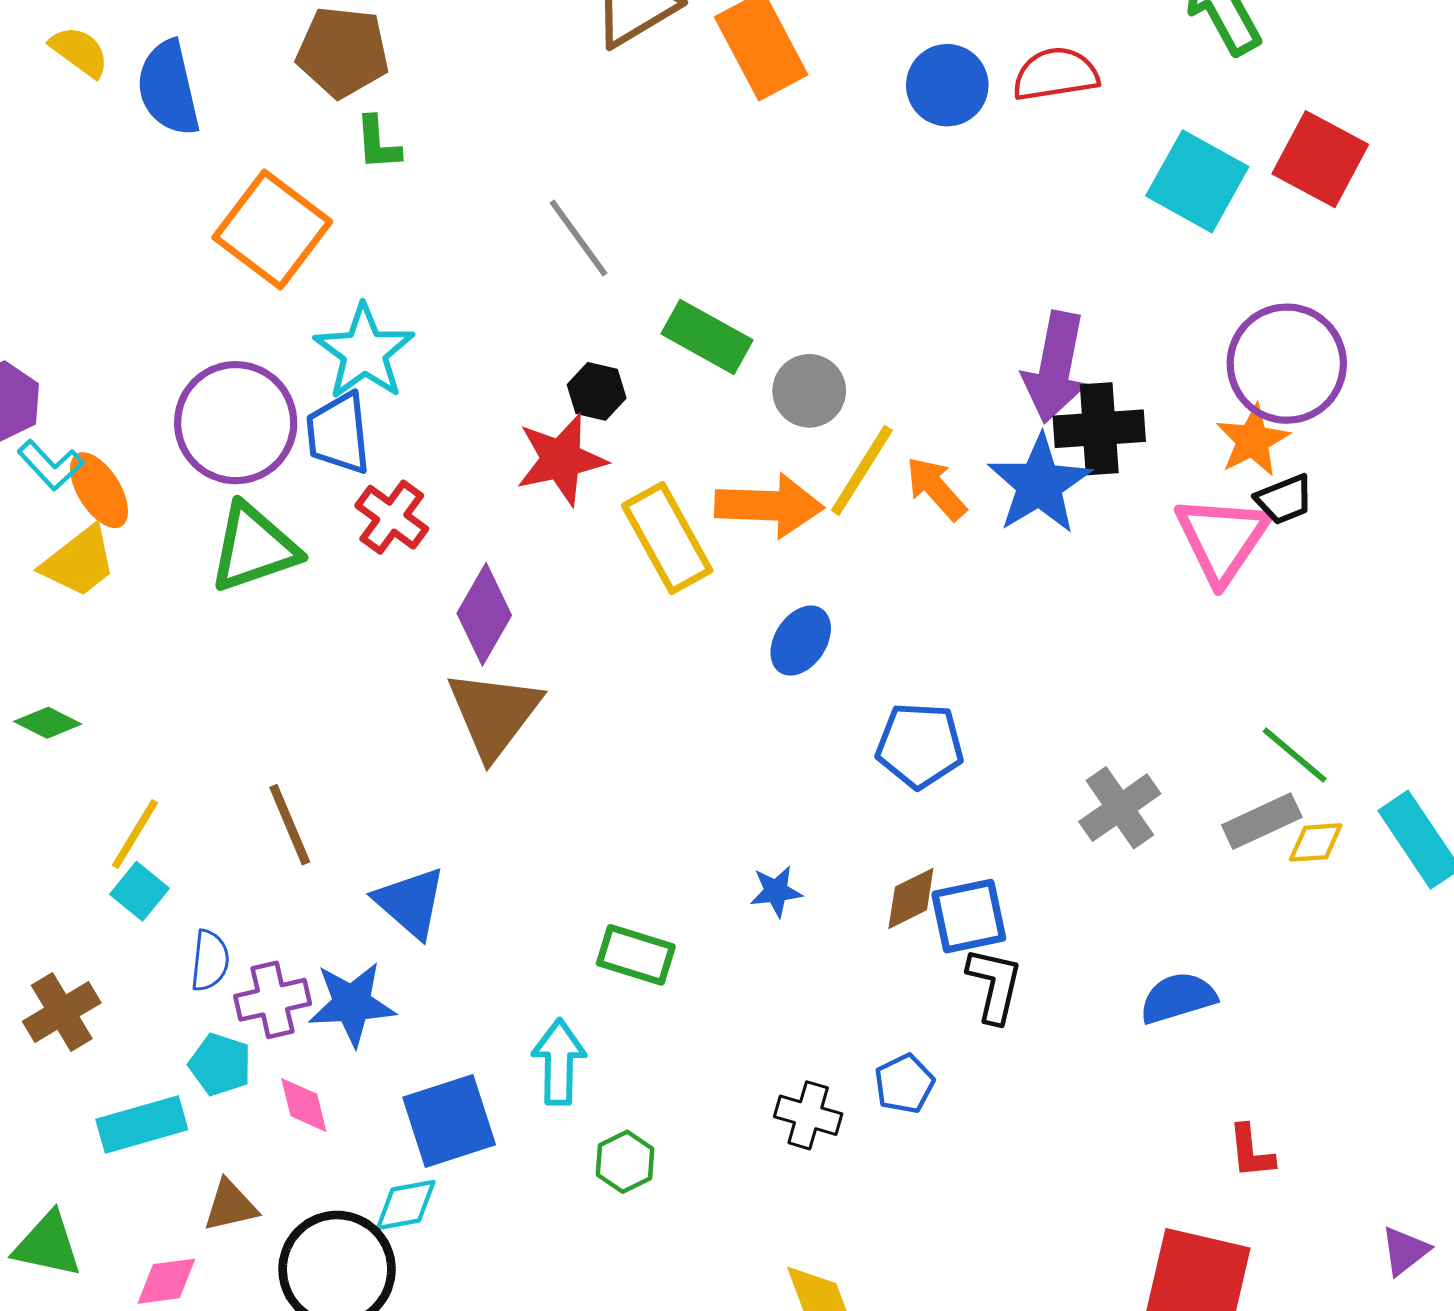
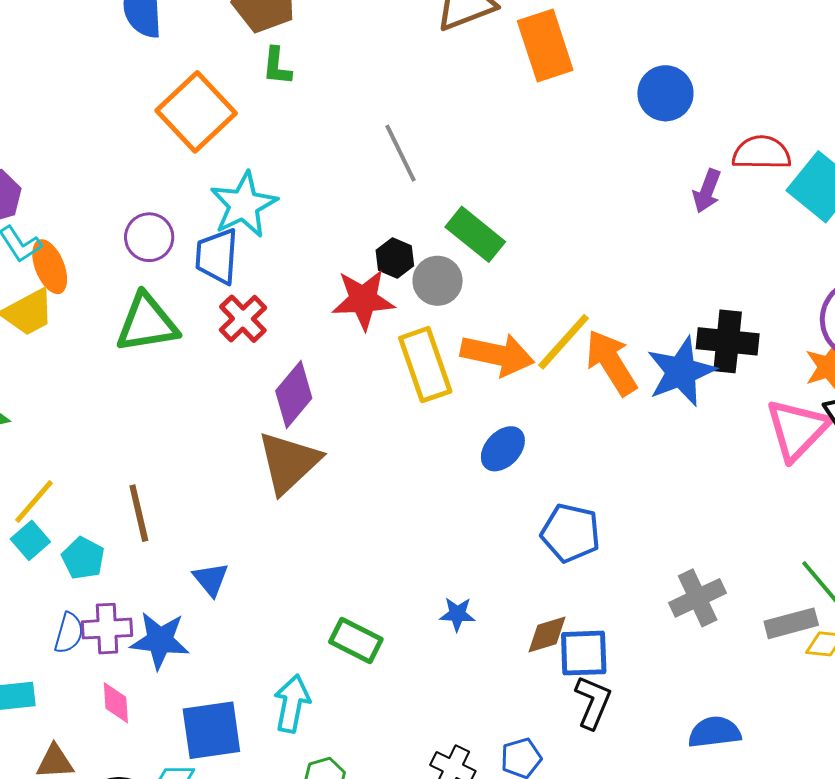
red semicircle: (1056, 74) -> (762, 153), moved
purple arrow: (1055, 367) -> (707, 191), moved, size x0.6
gray circle: (809, 391) -> (438, 281), moved
purple circle: (236, 423) -> (149, 237), size x0.6
orange arrow: (936, 488) -> (611, 362), size x1.4
blue triangle: (410, 902) -> (211, 579), size x0.7
blue semicircle: (210, 961) -> (69, 633), moved
cyan pentagon: (220, 1065) -> (83, 558), moved

